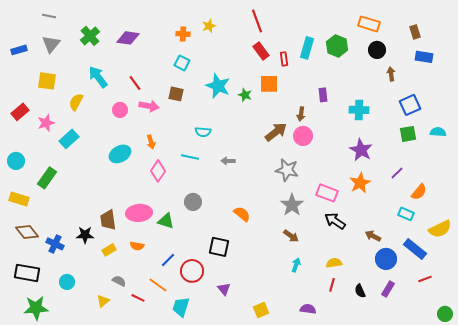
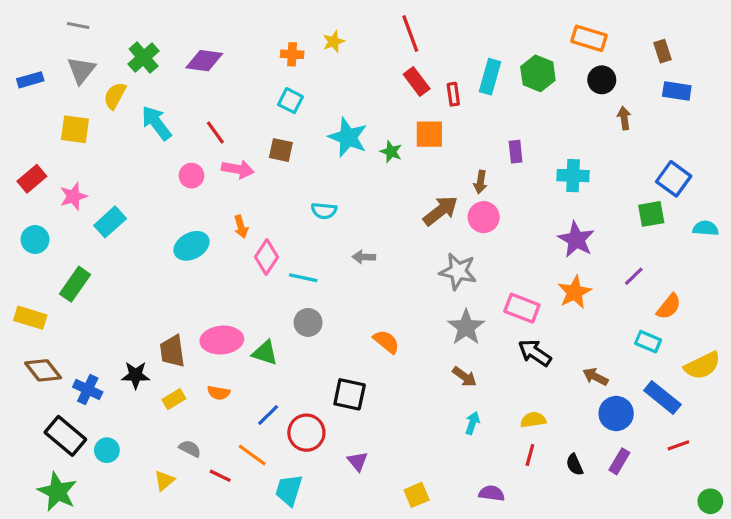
yellow semicircle: (76, 102) -> (115, 96), moved
blue square: (410, 105) -> (674, 179), moved, turned -30
cyan semicircle: (438, 132) -> (706, 228), moved
cyan line: (190, 157) -> (303, 278), moved
cyan circle: (16, 161) -> (35, 239), moved
pink diamond: (158, 171) -> (267, 257), moved
black rectangle: (27, 273) -> (65, 436), moved, turned 30
green star: (36, 308) -> (57, 492), turned 30

